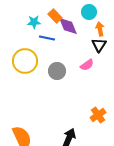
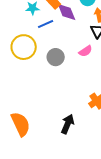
blue line: (47, 38) -> (46, 24), turned -35

